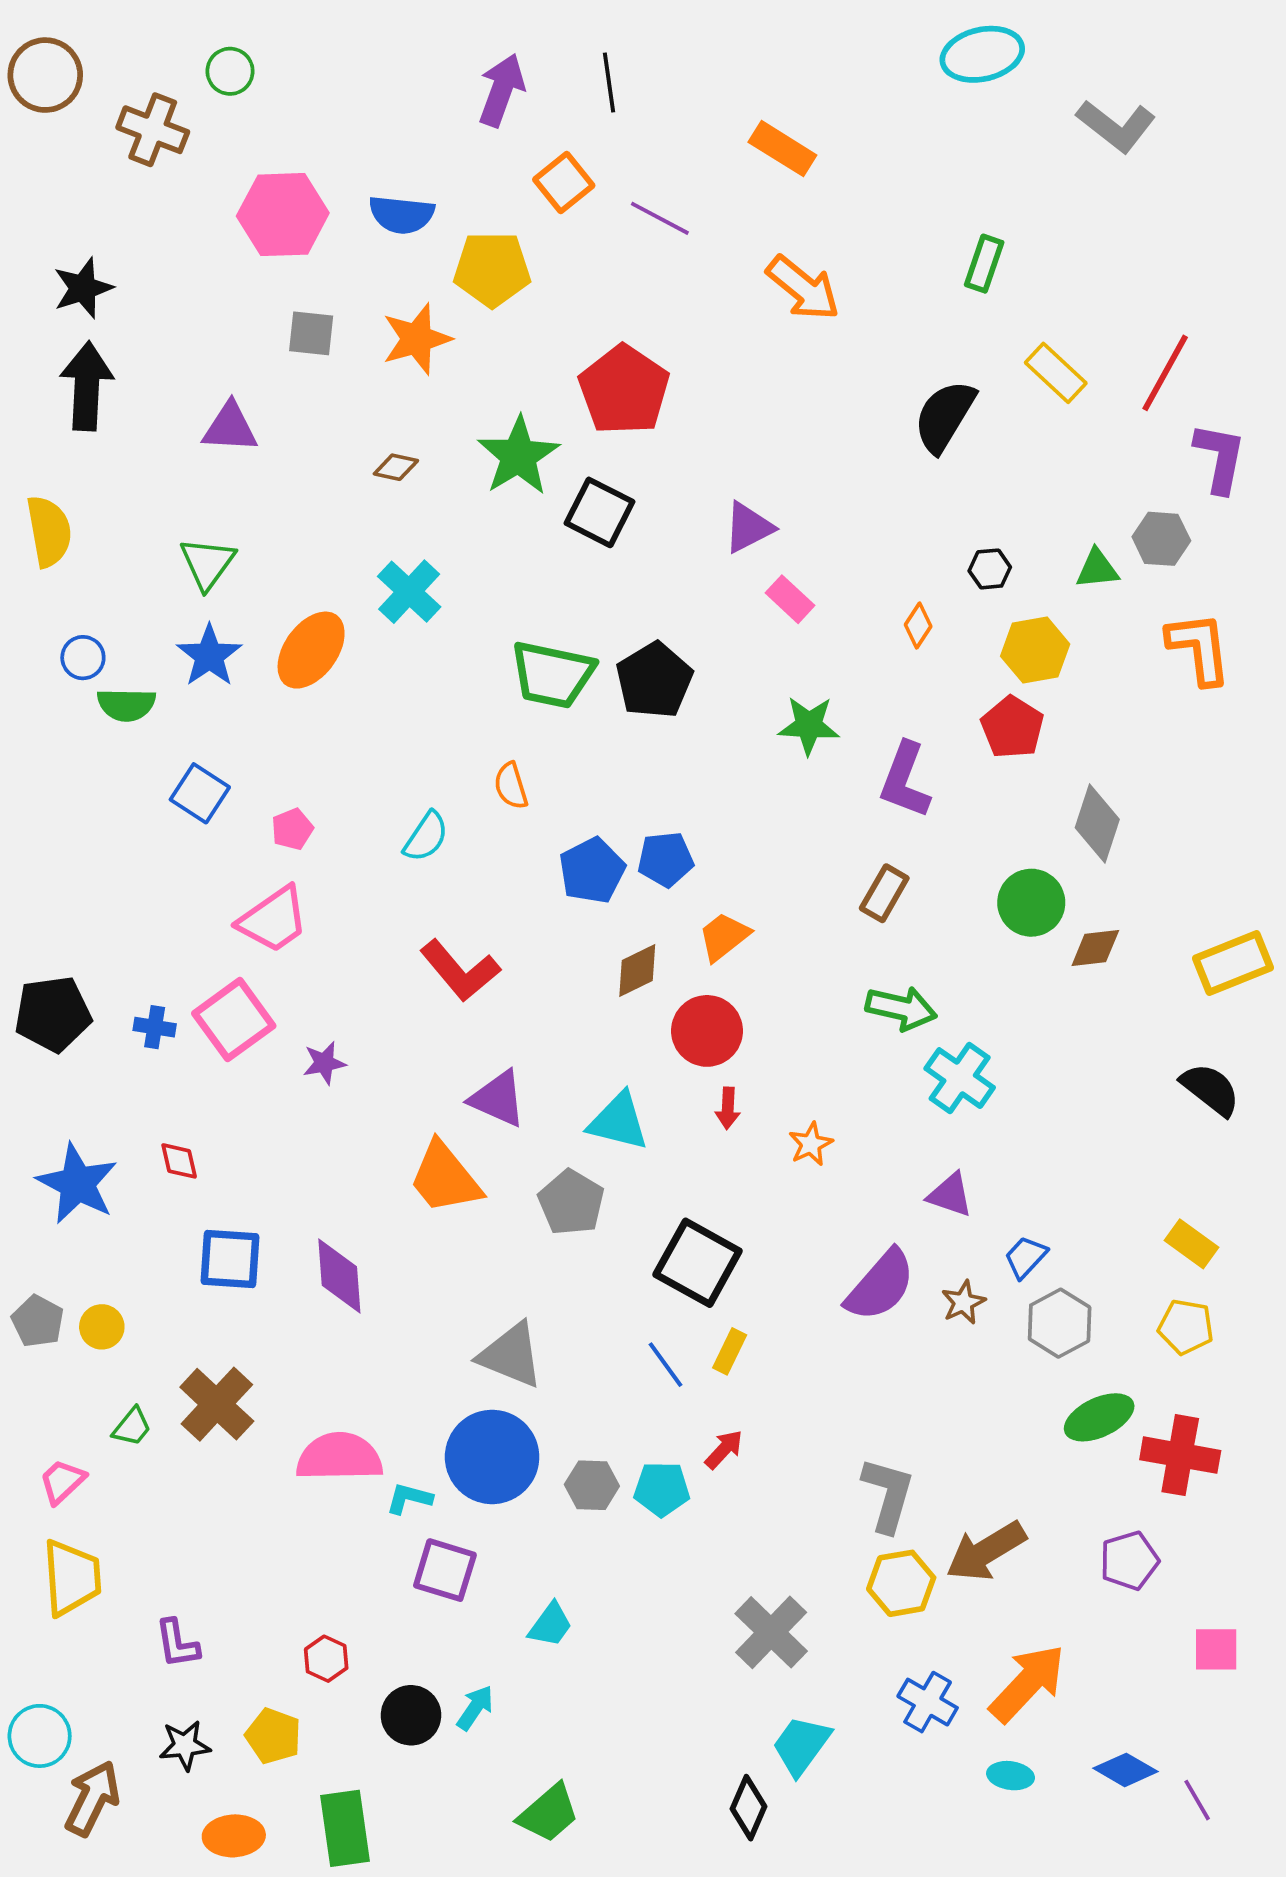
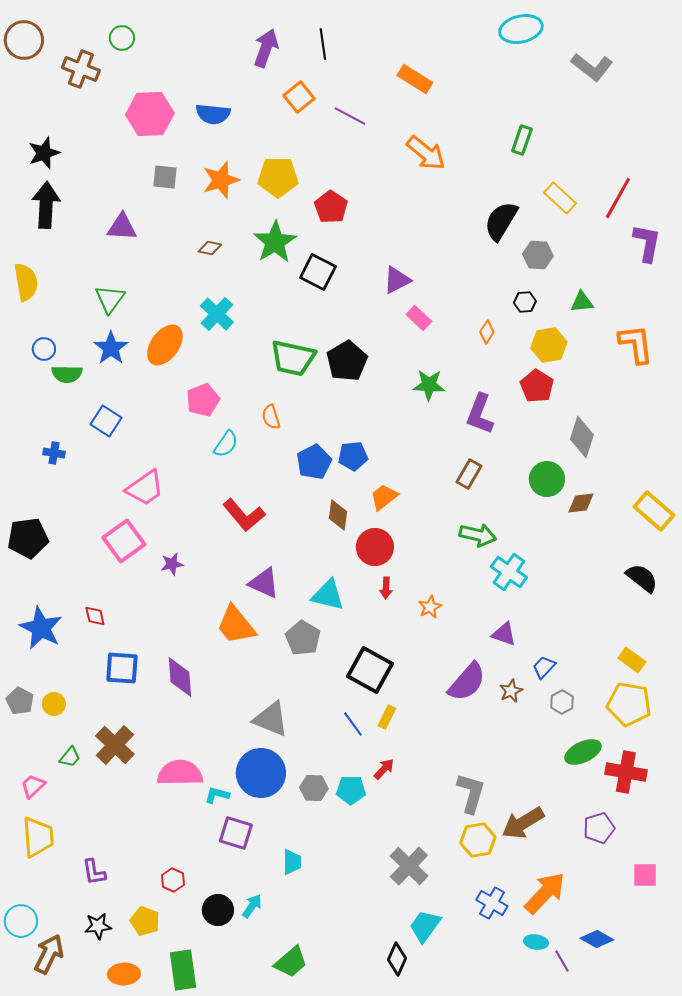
yellow pentagon: (492, 269) -> (278, 177), moved
red pentagon: (624, 390) -> (331, 207), size x0.7
gray hexagon: (1161, 539) -> (538, 255), moved
pink pentagon: (292, 829) -> (203, 400), moved, size x1.5
yellow rectangle: (1233, 963) -> (654, 511), turned 63
brown diamond: (637, 971) -> (338, 515), turned -56
blue cross: (155, 1027) -> (54, 453), moved
gray hexagon: (1060, 1323) -> (562, 702), size x0.7
yellow pentagon: (1186, 1327) -> (629, 704), size x1.5
cyan trapezoid: (551, 1625) -> (292, 862), turned -36
purple line: (1197, 1800) -> (562, 961), moved

